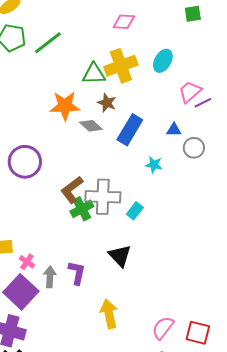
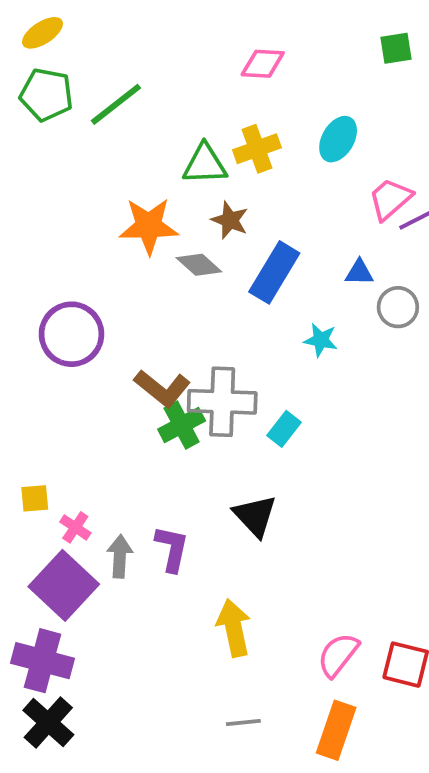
yellow cross: (121, 66) -> (257, 149), size x0.7
brown L-shape: (72, 190) -> (162, 388), turned -104

